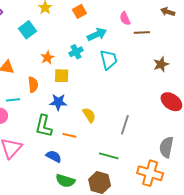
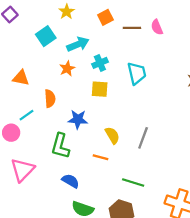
brown line: (142, 32) -> (132, 28), moved
cyan arrow: (97, 34) -> (78, 44), moved
yellow square: (62, 76) -> (100, 89), moved
cyan line: (13, 100) -> (27, 115), turned -32
gray line: (125, 125) -> (143, 138), moved
orange line: (69, 135) -> (101, 157), moved

